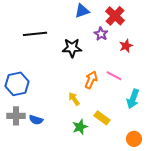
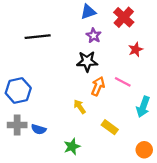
purple star: (101, 34) -> (94, 36), moved
black star: (72, 48) -> (87, 61), moved
green star: (80, 127) -> (72, 147), moved

